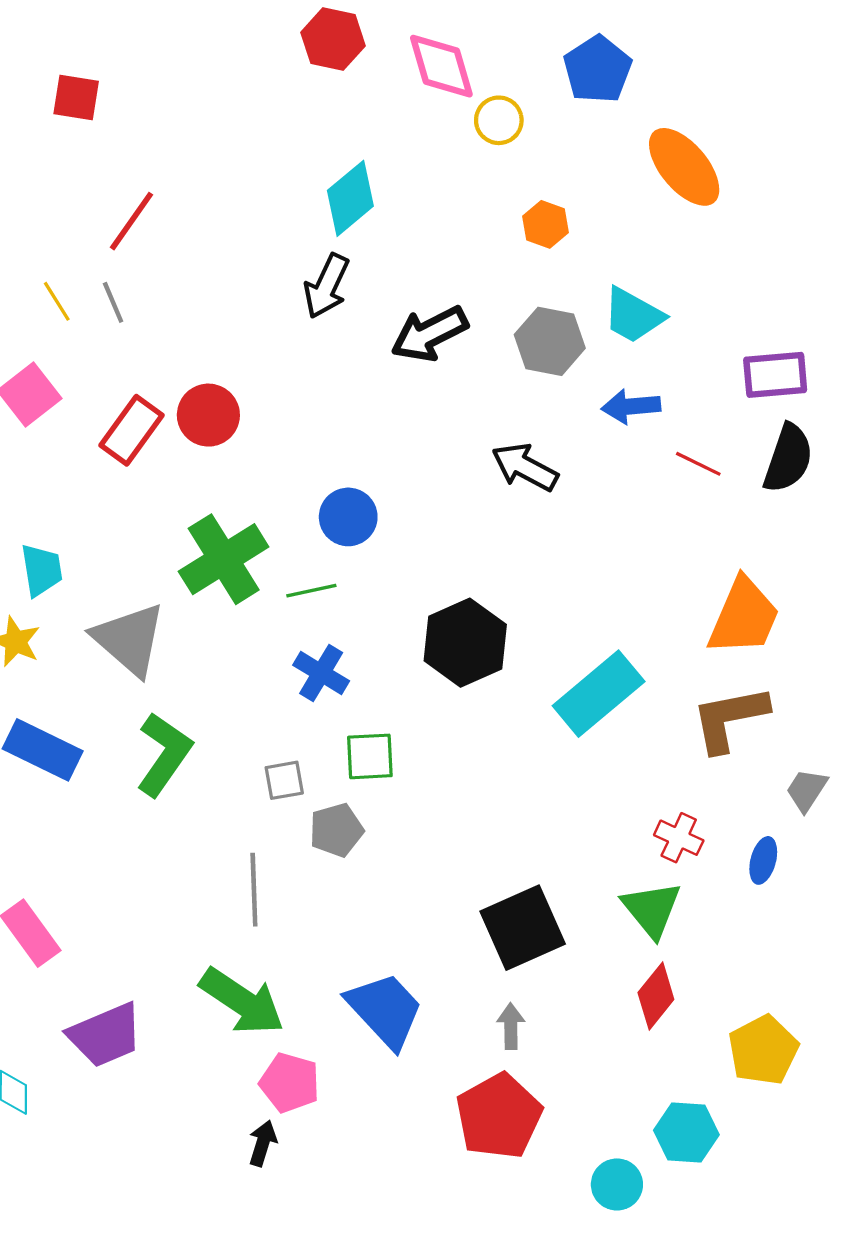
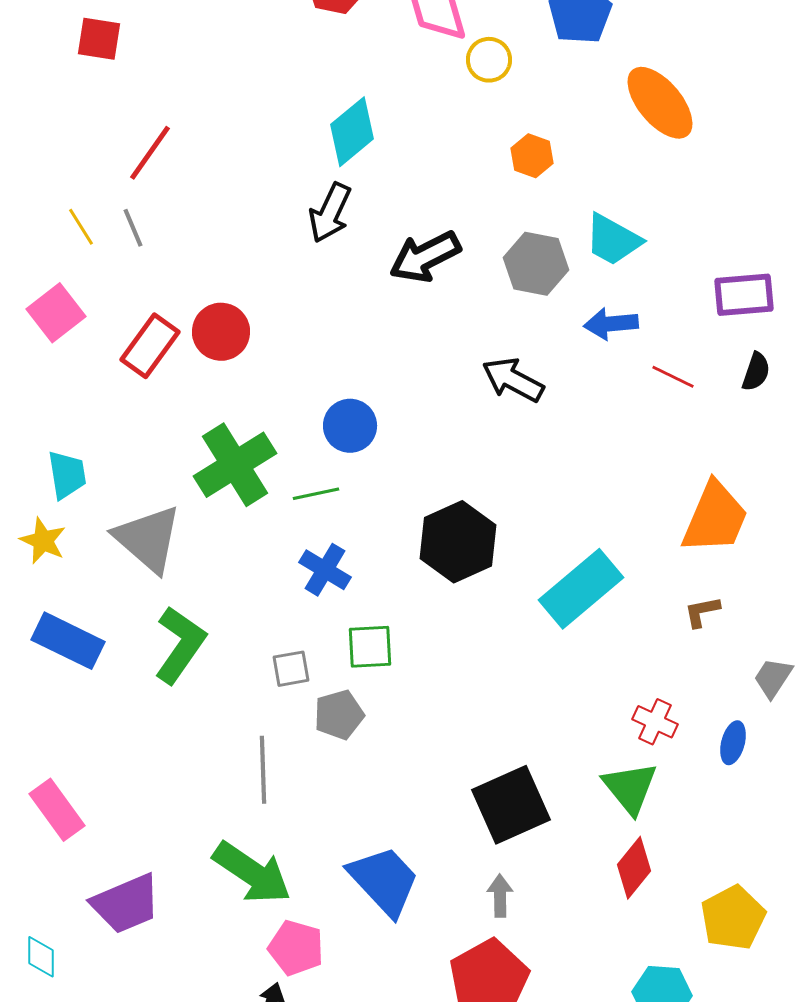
black semicircle: (788, 458) -> (756, 372), size x0.6
brown L-shape: (730, 718) -> (702, 612), size x0.5

